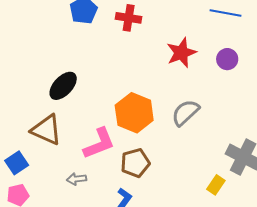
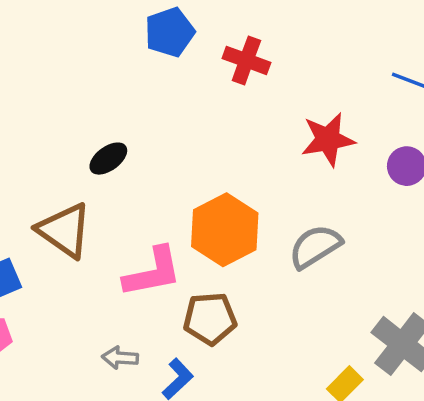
black ellipse: (63, 86) -> (108, 159), size x0.7
gray arrow: (77, 179) -> (120, 358), moved

